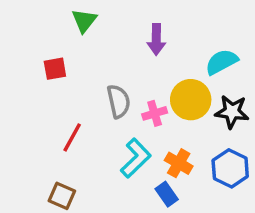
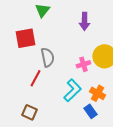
red square: (55, 69) -> (25, 38), size x1.5
gray semicircle: (119, 101) -> (47, 57), moved

